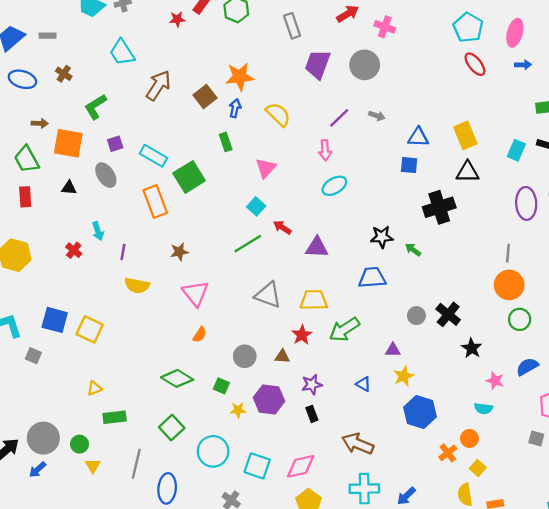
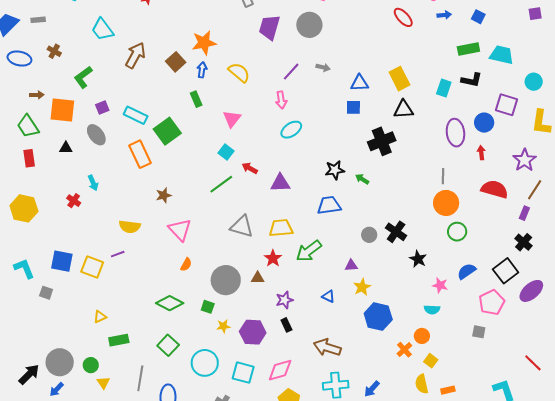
purple line: (123, 252) -> (118, 254), moved, turned 64
gray circle: (245, 356) -> (226, 280), size x1.5
purple hexagon: (269, 399) -> (253, 332), moved

